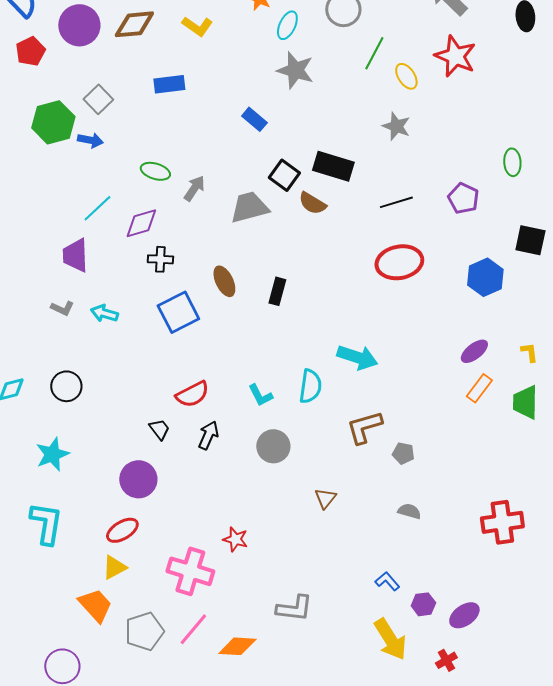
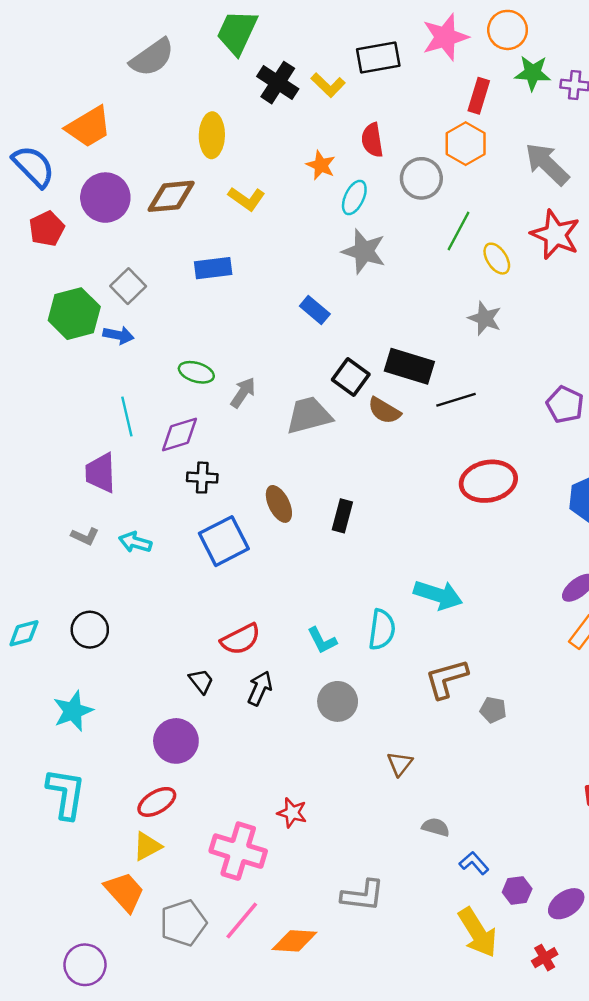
black line: (396, 202) -> (456, 400), moved
cyan line: (97, 208) -> (127, 417), turned -60
gray semicircle: (409, 511) -> (436, 827), moved

